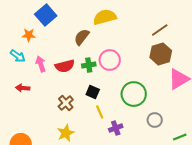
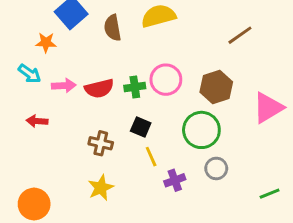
brown semicircle: (82, 37) -> (113, 28), moved, turned -48
brown hexagon: (161, 54) -> (216, 87), moved
pink arrow: (41, 64) -> (64, 86), turned 105
brown cross: (66, 103) -> (101, 143), turned -35
gray circle: (155, 120) -> (216, 168), moved

